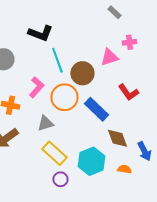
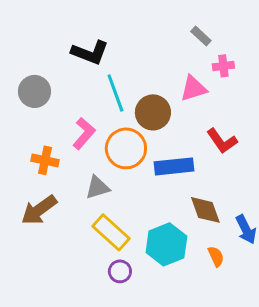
gray rectangle: (114, 12) -> (201, 36), moved
blue rectangle: (96, 109) -> (174, 166), turned -50
orange semicircle: (124, 169) -> (216, 256), turned 56

